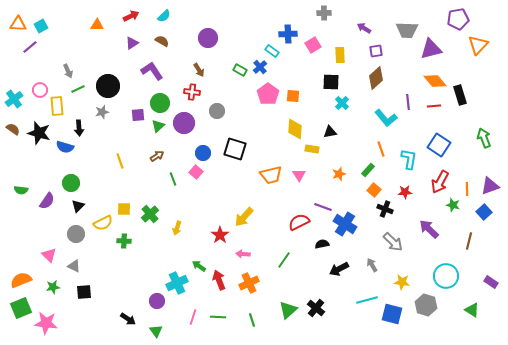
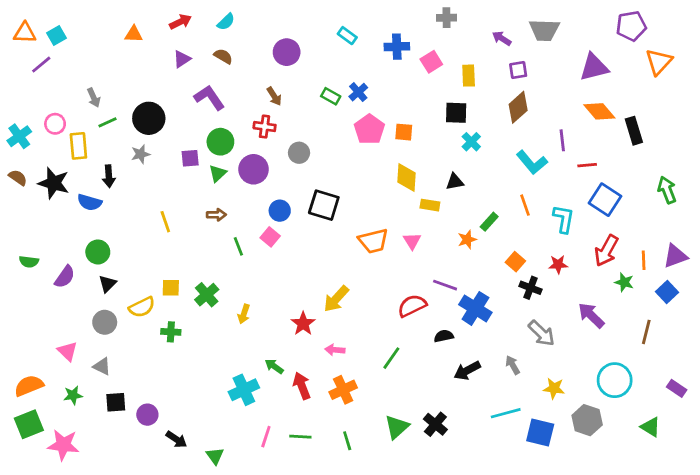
gray trapezoid: (407, 30) -> (544, 30), moved
cyan rectangle: (272, 51) -> (347, 36), moved
red line: (434, 106) -> (587, 165), moved
brown arrow: (157, 156) -> (216, 215), turned 32
green rectangle: (368, 170) -> (489, 222), moved
purple circle: (157, 301) -> (147, 415), moved

